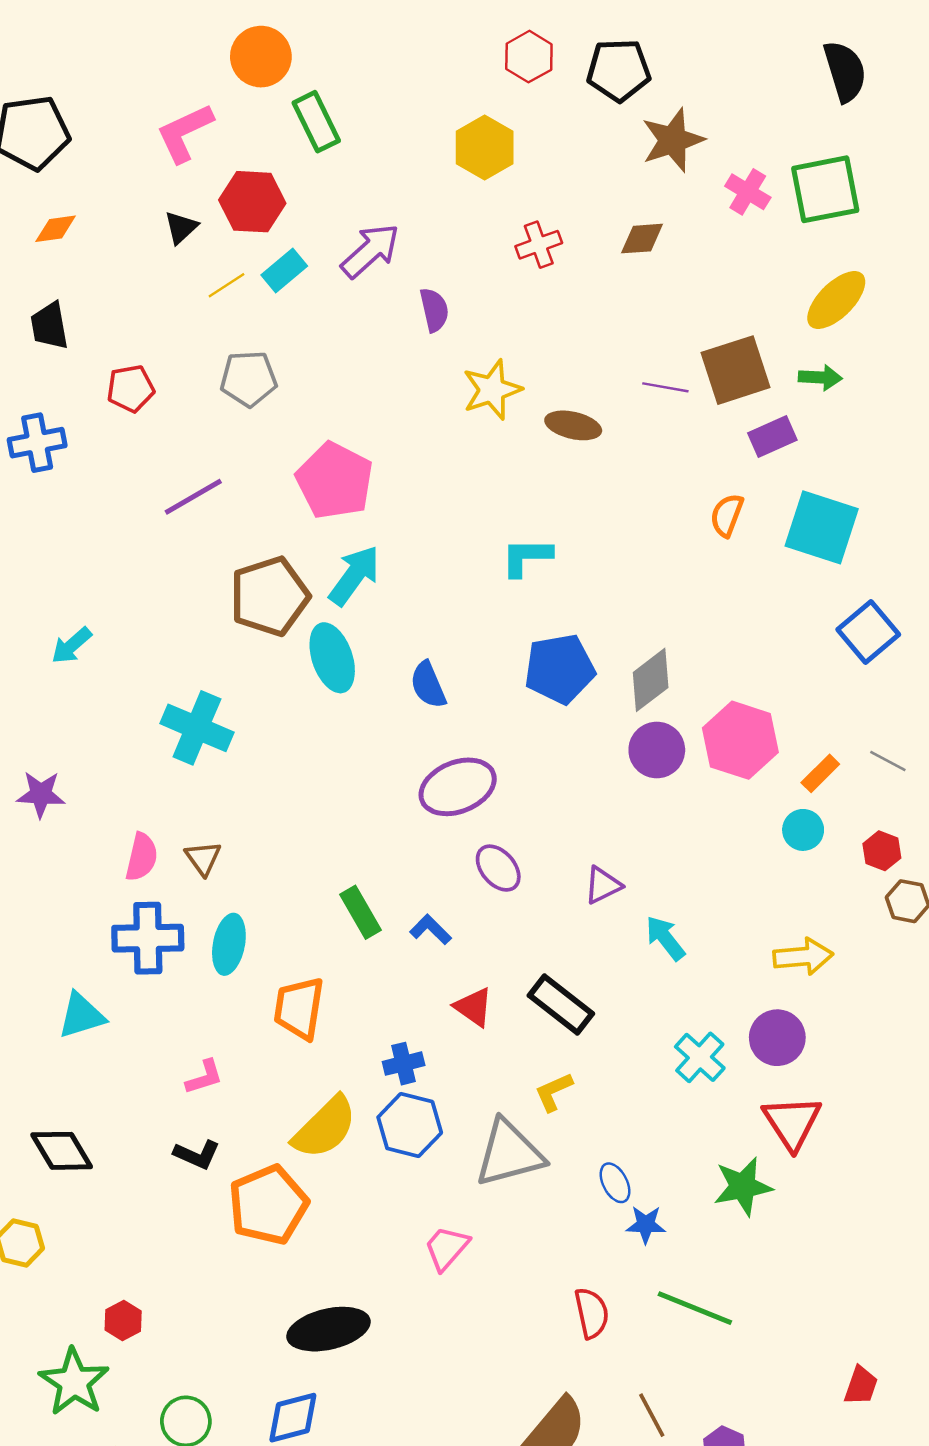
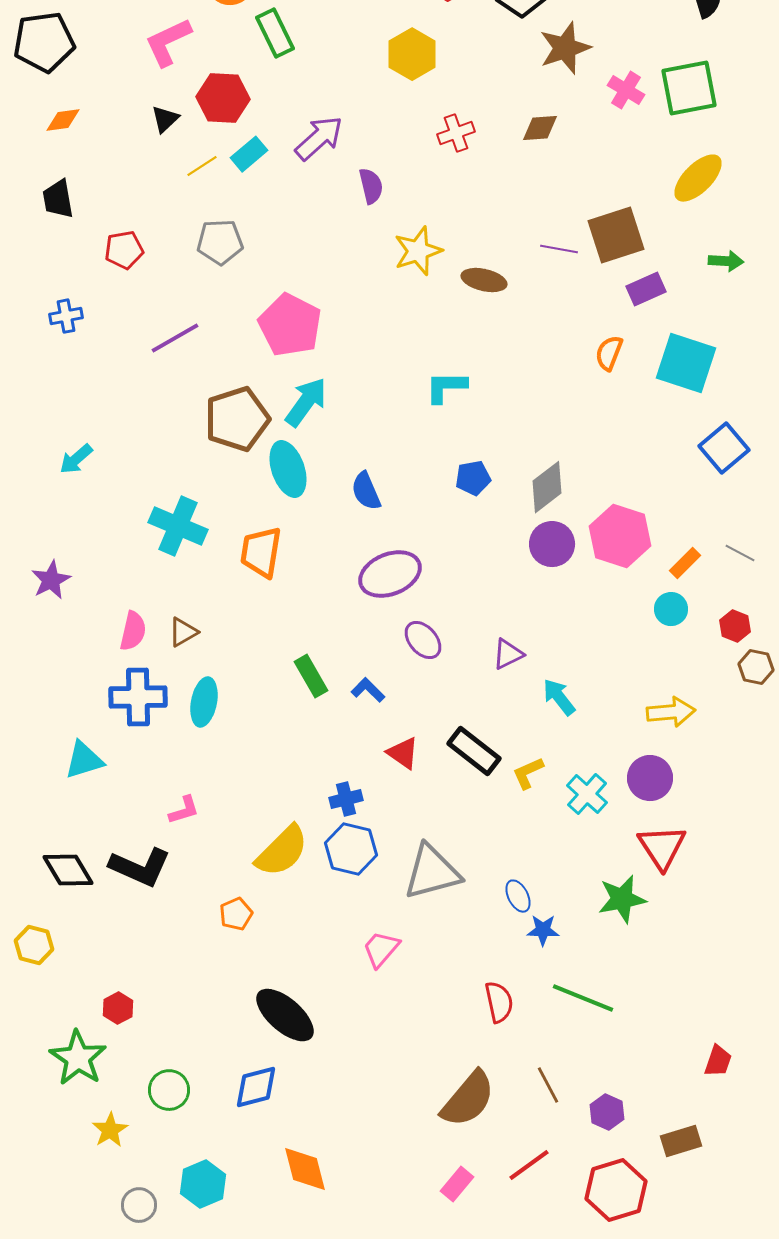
green arrow: (820, 377) -> (726, 261), moved
blue cross: (37, 443) -> (66, 316), moved, size x0.7
blue pentagon: (560, 669) -> (473, 478), size x0.6
purple star: (41, 794) -> (51, 580), turned -30
brown triangle: (203, 858) -> (183, 632), turned 36
orange trapezoid: (299, 1008) -> (261, 552), moved
yellow L-shape: (554, 1092) -> (528, 773), moved
black L-shape: (197, 1155) -> (140, 867), moved, size x1.6
orange pentagon: (268, 1205) -> (236, 914), size x0.5
black ellipse: (329, 1329) -> (285, 1015), turned 54

